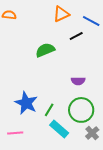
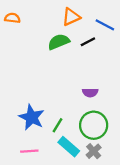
green semicircle: (45, 50) -> (59, 42), moved
pink line: (15, 133) -> (29, 151), moved
gray cross: (92, 133) -> (94, 151), moved

